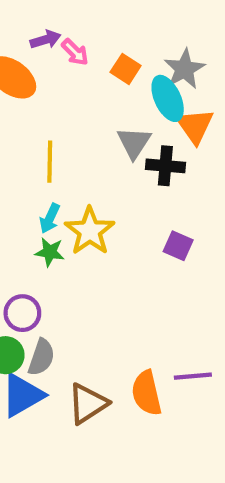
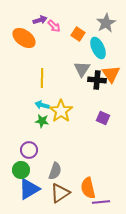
gray star: (184, 69) -> (106, 23), moved
orange triangle: (195, 126) -> (111, 74), moved
cyan arrow: (50, 218) -> (42, 105), turned 80
gray semicircle: (41, 357) -> (55, 171), moved
purple line: (193, 376) -> (101, 202), moved

